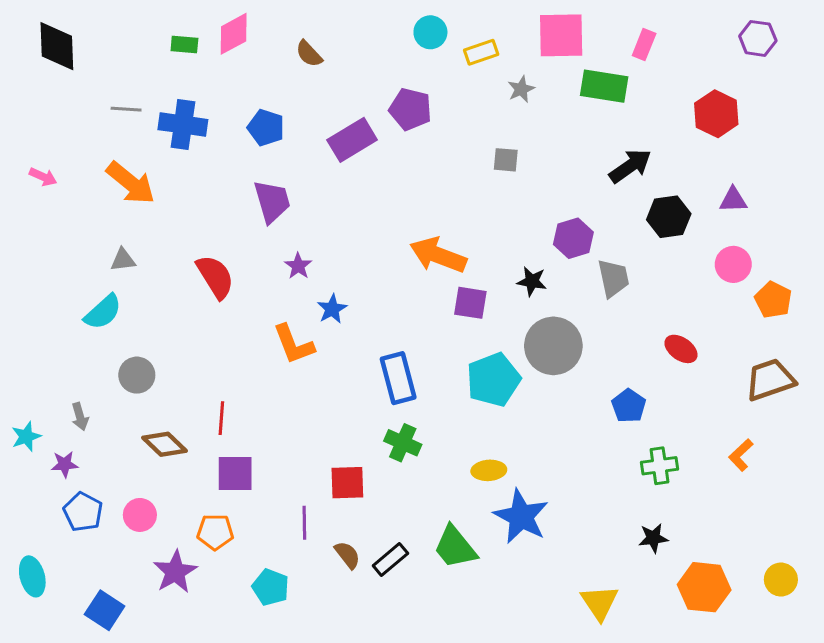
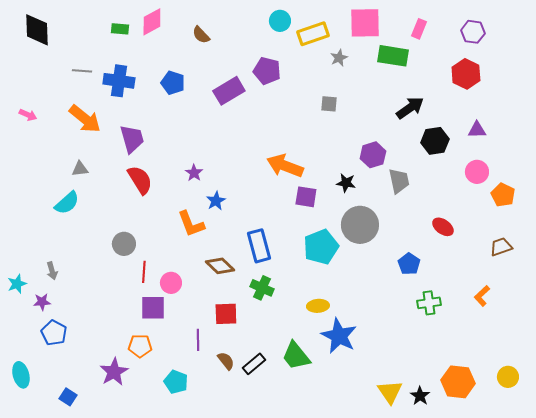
purple hexagon: (758, 38) -> (473, 32), moved
yellow rectangle: (481, 52) -> (313, 34), size x1.4
purple trapezoid: (272, 201) -> (132, 139), moved
gray circle: (137, 375) -> (124, 244), moved
brown trapezoid: (770, 380) -> (501, 247), size x0.7
brown diamond: (164, 444) -> (220, 266), moved
pink circle: (140, 515) -> (171, 283), moved
black star: (653, 538) -> (420, 396), moved, turned -30
blue square: (105, 610) -> (68, 397), size x0.7

